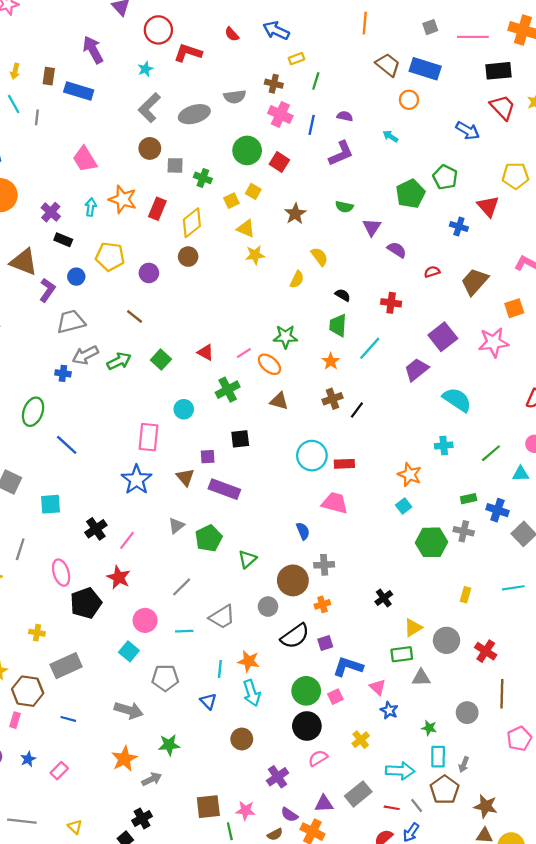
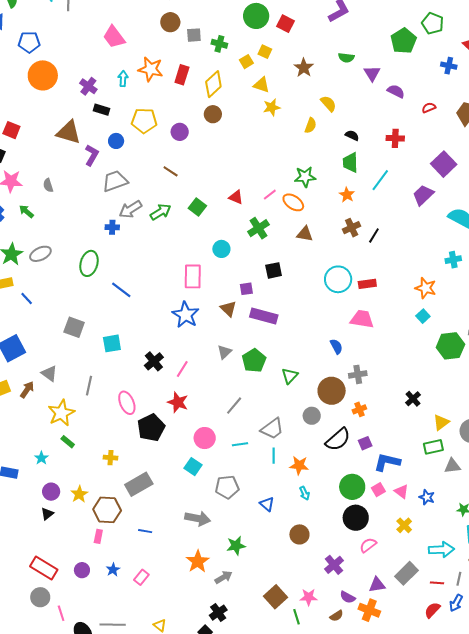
cyan line: (220, 669) -> (274, 456), moved
pink triangle: (378, 687) -> (402, 491), moved
cyan arrow: (252, 693) -> (304, 493), size x0.6
gray line: (417, 806) -> (459, 579), turned 56
brown square: (208, 807) -> (276, 597), turned -30

